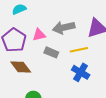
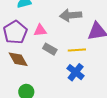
gray arrow: (64, 28) -> (71, 15), moved

